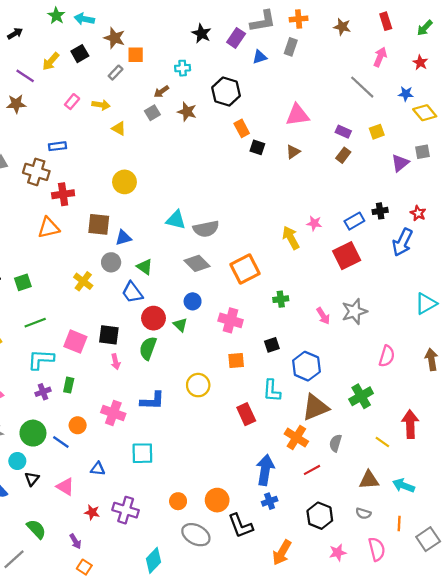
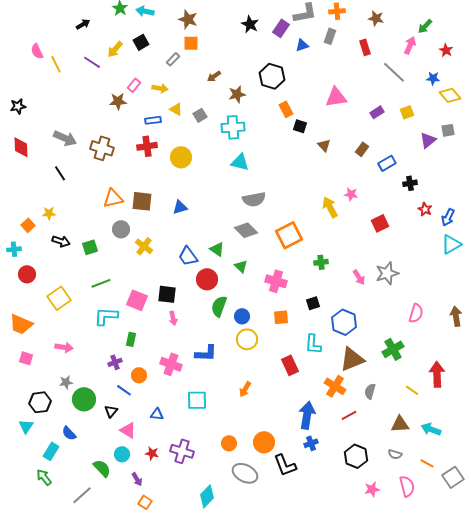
red rectangle: (386, 21) -> (365, 47), moved
green arrow: (425, 28) -> (425, 26), moved
brown star: (114, 38) -> (188, 19), moved
cyan cross: (183, 68) -> (233, 127), moved, size x1.6
brown star: (16, 104) -> (118, 101), moved
brown star: (187, 112) -> (237, 94), turned -30
gray square: (152, 113) -> (200, 115), moved
purple rectangle: (343, 132) -> (377, 112), turned -56
blue rectangle: (58, 146) -> (153, 120), moved
brown triangle: (293, 152) -> (324, 145), moved, turned -40
brown rectangle: (343, 155) -> (362, 149), moved
red cross: (63, 194) -> (147, 146), moved
red star: (418, 213) -> (425, 209), moved
cyan triangle: (176, 220) -> (240, 162), moved
blue rectangle: (354, 221) -> (387, 163), moved
brown square: (99, 224) -> (142, 201), moved
blue arrow: (402, 242) -> (448, 217), moved, size x0.7
red square: (347, 256) -> (380, 223), size x0.7
gray circle: (111, 262) -> (121, 229), moved
green triangle: (145, 267) -> (217, 249), moved
blue circle: (193, 301) -> (242, 316), moved
cyan triangle: (426, 304) -> (451, 244), moved
green triangle: (180, 325) -> (241, 266), moved
green semicircle: (148, 348) -> (219, 306), moved
purple cross: (43, 392) -> (115, 362), moved
green circle: (33, 433) -> (84, 399), moved
cyan circle: (17, 461) -> (122, 454), moved
black triangle: (32, 479) -> (111, 411), moved
orange line: (399, 524) -> (427, 463), turned -64
orange arrow: (282, 553) -> (245, 389), moved, size x0.7

